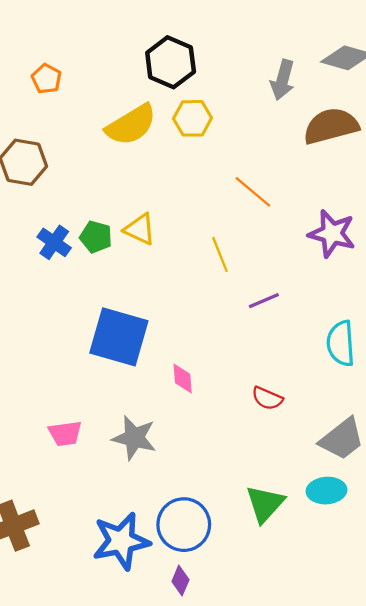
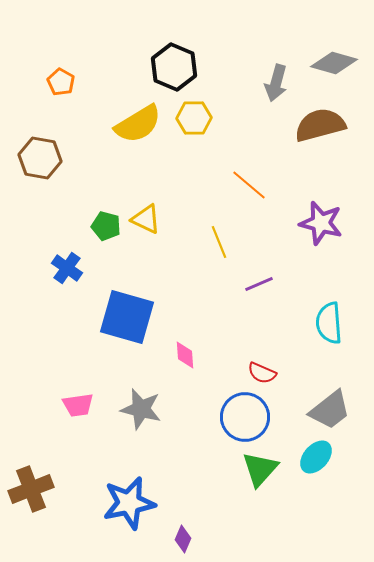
blue cross: (54, 242) -> (67, 268), moved
cyan ellipse: (326, 491) -> (316, 457), turned -44
blue circle: (184, 525) -> (245, 417), moved

